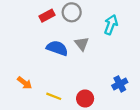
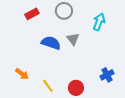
red rectangle: (47, 16) -> (32, 14), moved
yellow line: (54, 96) -> (48, 86), turned 32

